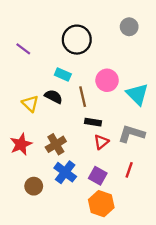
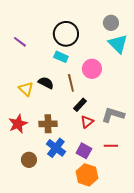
cyan rectangle: (63, 74) -> (61, 57), moved
cyan triangle: (137, 94) -> (118, 44), moved
black rectangle: (93, 122) -> (80, 105), turned -56
brown cross: (56, 144) -> (48, 124), turned 30
red line: (129, 170) -> (111, 146), turned 72

